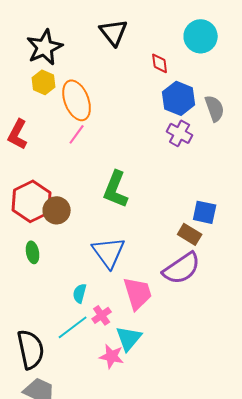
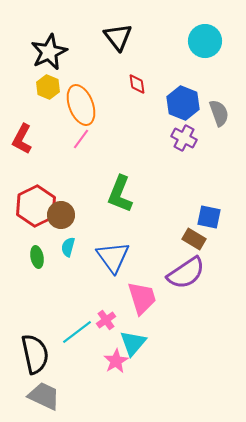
red diamond: (160, 63) -> (137, 84), moved
cyan semicircle: (80, 293) -> (68, 247), moved
pink star: (112, 356) -> (116, 361), turned 30

